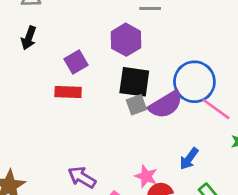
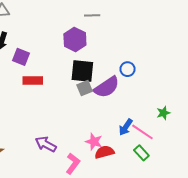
purple square: (76, 62) -> (21, 57), moved, turned -36
blue circle: (194, 82) -> (128, 69), size x0.5
pink line: (216, 109) -> (142, 132), moved

